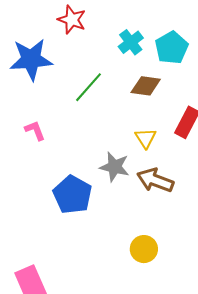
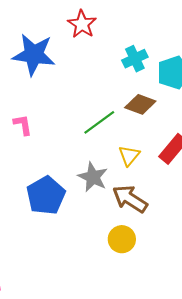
green line: (88, 87) -> (99, 122), moved
yellow circle: (144, 249) -> (122, 239), moved

